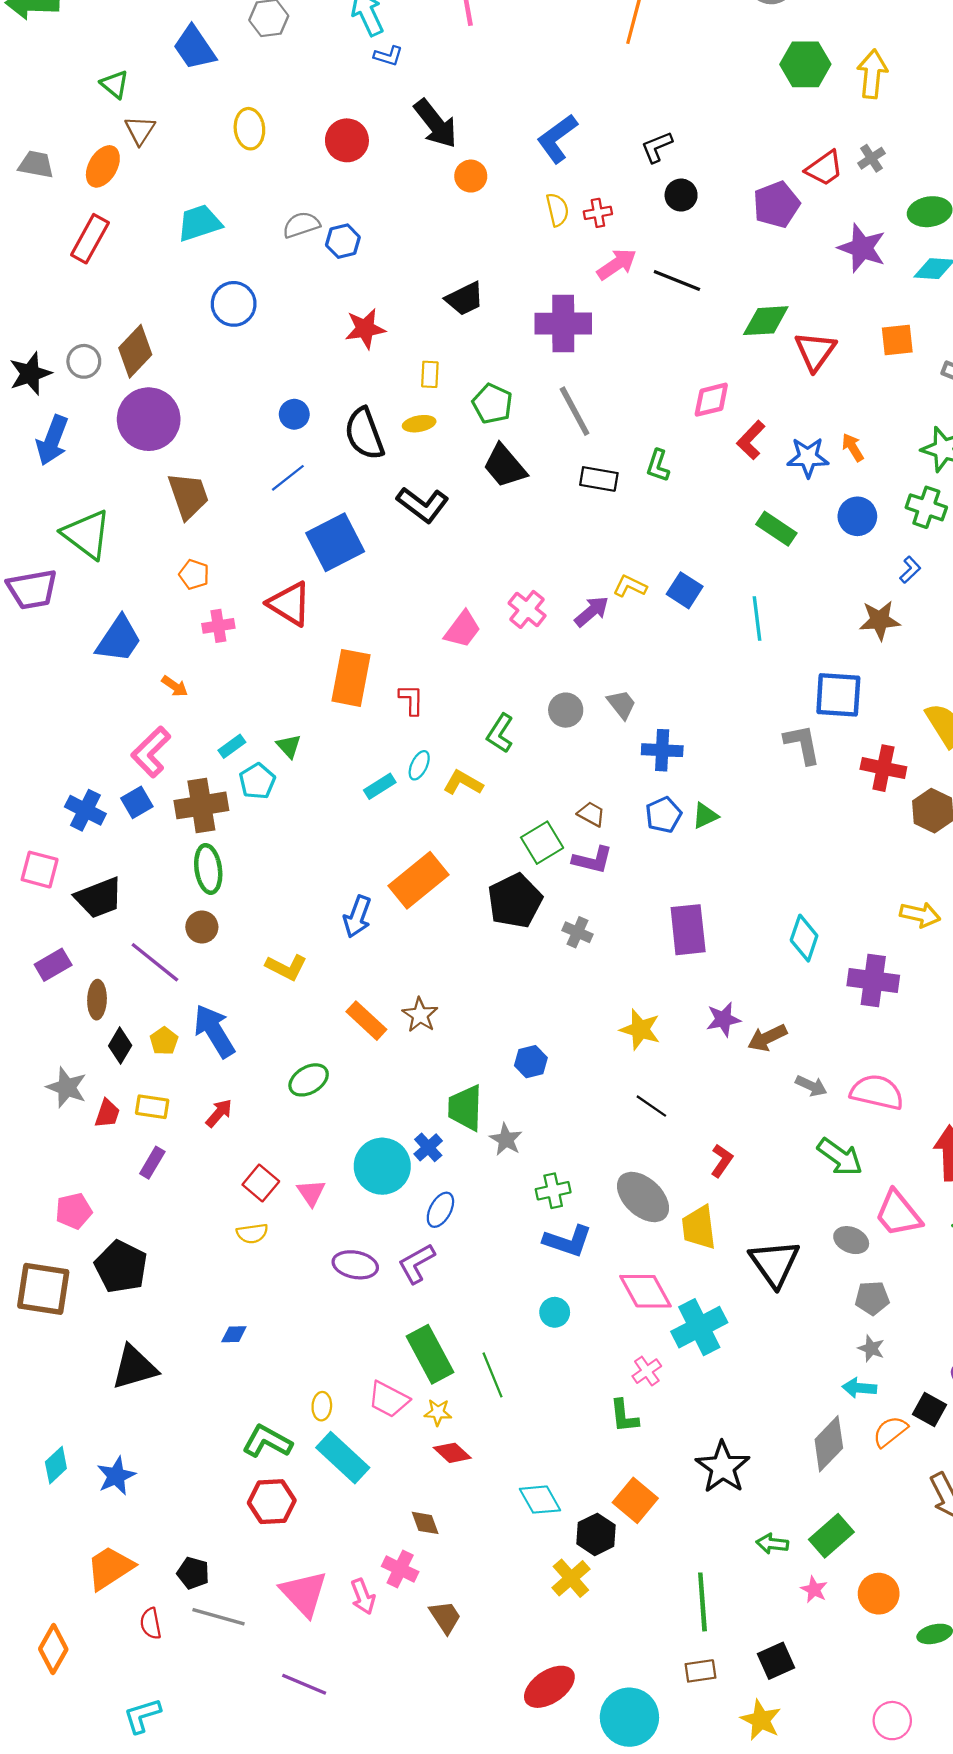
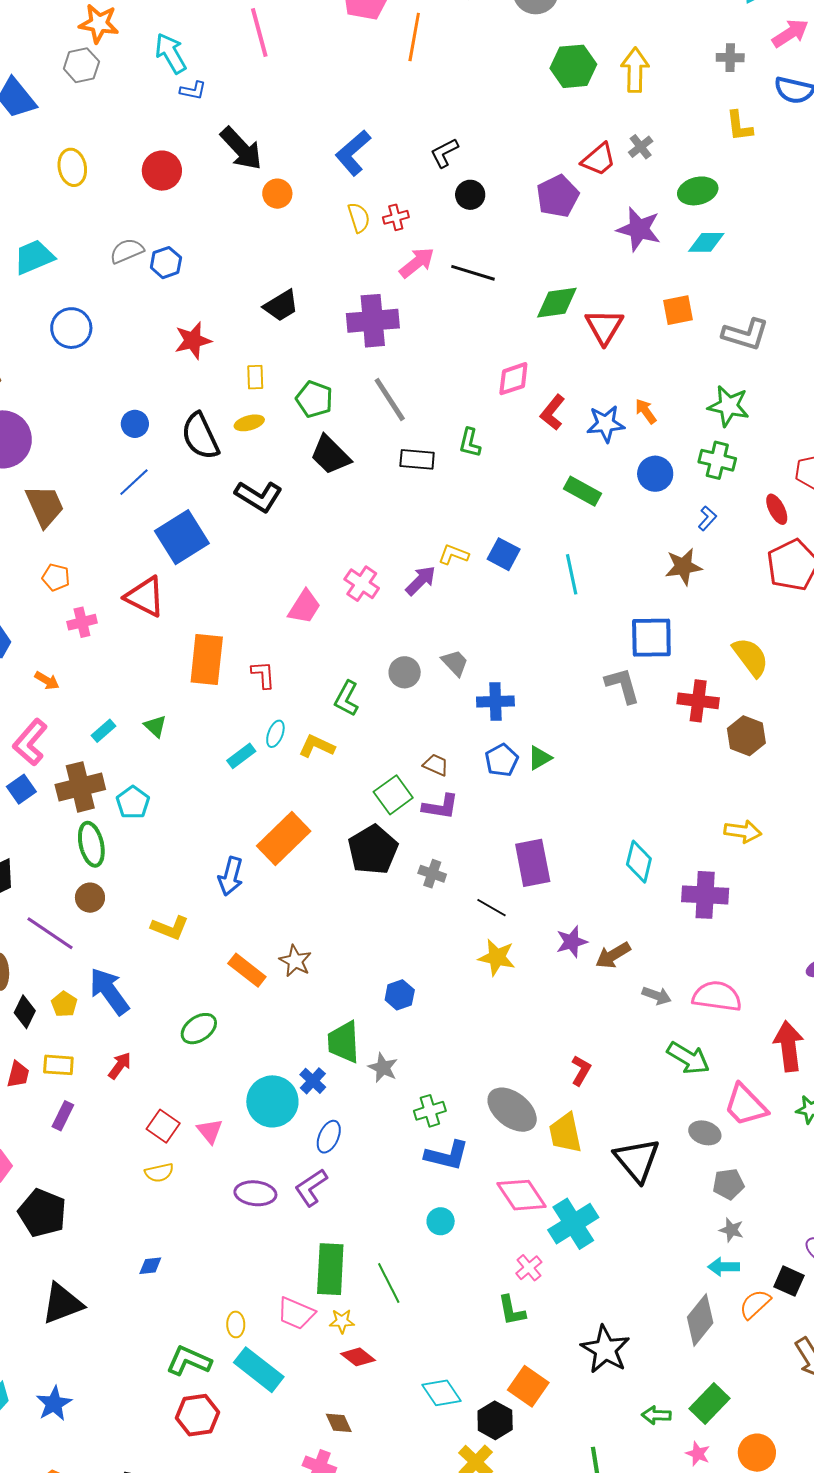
cyan pentagon: (257, 781) -> (133, 802), moved
black line: (651, 1106) -> (491, 908), moved
green rectangle: (430, 1354) -> (330, 1269), turned 36

